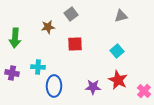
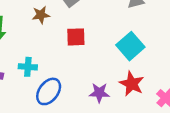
cyan square: (117, 51) -> (130, 46), size x1.5
blue ellipse: (54, 86) -> (49, 91), turned 35

